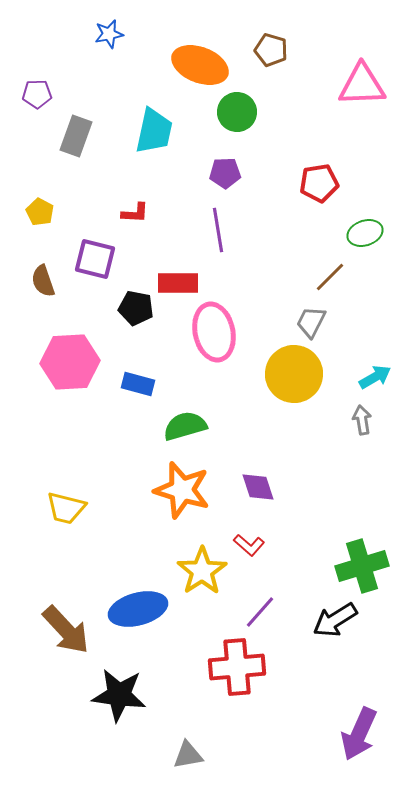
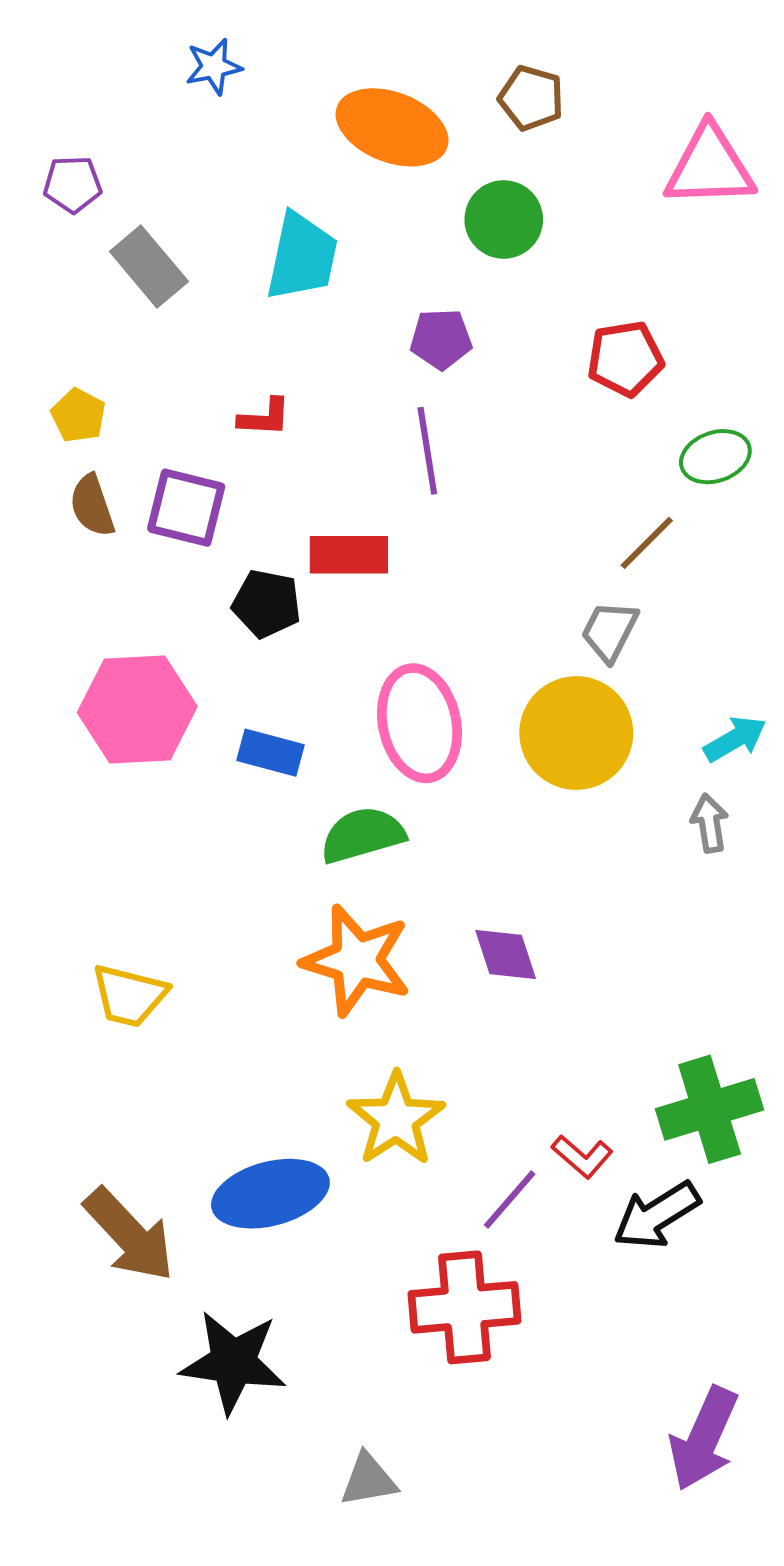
green circle: (237, 112) -> (504, 219), moved
gray rectangle: (76, 136) -> (149, 267), turned -60
brown semicircle: (43, 281) -> (92, 506), moved
pink ellipse: (214, 332) -> (419, 723), moved
red L-shape: (249, 545) -> (582, 1156), moved

